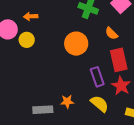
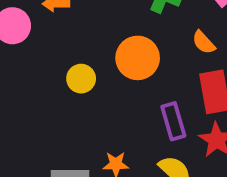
yellow circle: (27, 40) -> (81, 79), moved

